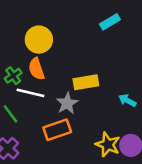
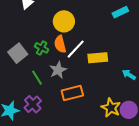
green cross: (13, 76) -> (42, 48), turned -32
white line: (30, 93) -> (76, 49), moved, turned -65
gray star: (67, 103) -> (58, 70), moved

